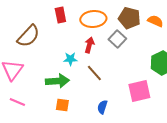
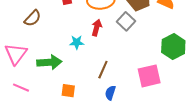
brown semicircle: (28, 36) -> (33, 18), size x0.7
brown line: (94, 73) -> (103, 70), moved, turned 66
green arrow: (57, 81) -> (49, 62), moved

